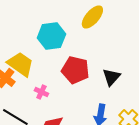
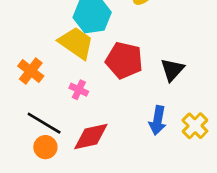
yellow trapezoid: (20, 64) -> (76, 43), moved

